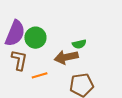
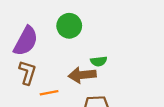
green circle: (35, 38) -> (69, 26), moved

